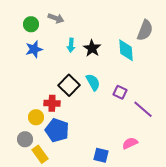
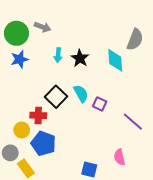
green circle: (31, 24) -> (16, 33), size x1.5
purple square: (120, 92) -> (100, 104), moved
pink semicircle: (130, 143) -> (119, 157), turned -77

